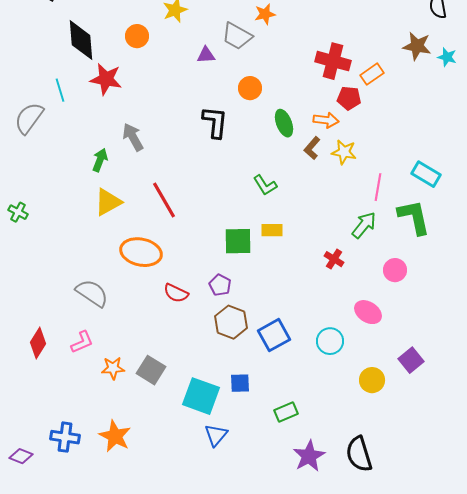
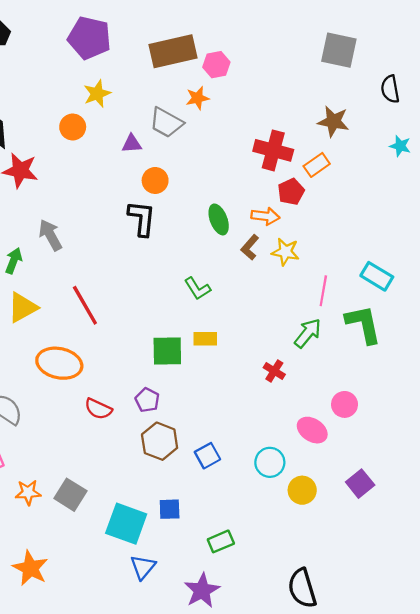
orange circle: (137, 36) -> (73, 127), moved
brown star: (417, 46) -> (333, 121), moved
orange circle: (250, 88) -> (155, 180), moved
red pentagon: (349, 98) -> (291, 192), turned -30
pink circle: (395, 270) -> (345, 404), moved
blue square: (274, 335) -> (207, 456), size x0.7
yellow circle: (372, 380) -> (302, 490), moved
purple star: (309, 456) -> (202, 590), moved

